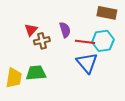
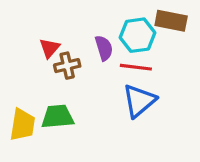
cyan hexagon: (103, 41) -> (138, 35), moved
blue triangle: (87, 63) -> (139, 101), turned 30

